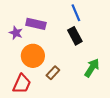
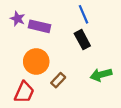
purple star: (16, 33) -> (18, 19), moved
green arrow: (92, 68) -> (101, 75), turned -138

